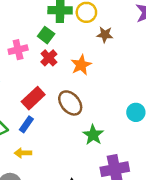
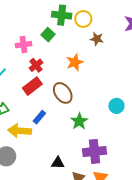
red cross: (49, 58) -> (36, 65), moved
blue rectangle: (26, 124) -> (39, 117), moved
yellow arrow: (23, 153) -> (20, 131), size x1.6

